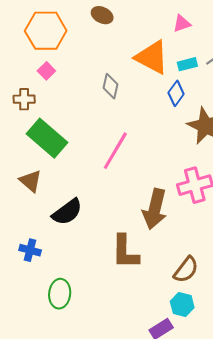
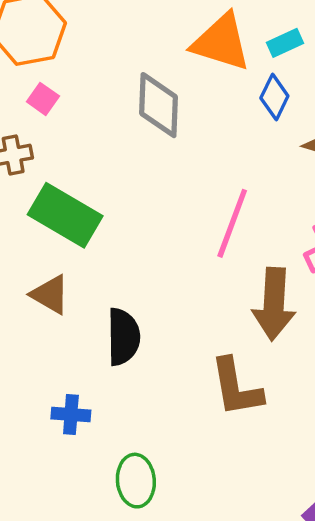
gray diamond: (110, 86) -> (159, 105), size x1.5
pink line: (115, 151) -> (232, 223), moved
black semicircle: (67, 212) -> (123, 337), turned -44

